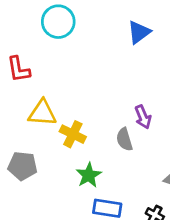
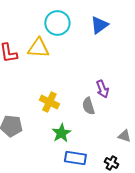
cyan circle: (58, 22) -> (57, 23), moved
yellow triangle: (42, 113) -> (38, 48), moved

